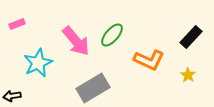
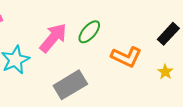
pink arrow: (76, 41) -> (53, 38), turned -100

